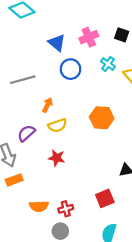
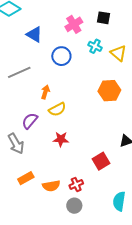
blue triangle: (57, 43) -> (34, 34), moved
orange hexagon: (102, 118) -> (109, 91), moved
orange rectangle: (14, 180) -> (26, 178), moved
red square: (105, 198) -> (101, 161), moved

